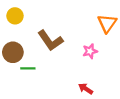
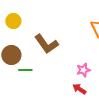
pink star: (90, 51) -> (83, 70), moved

